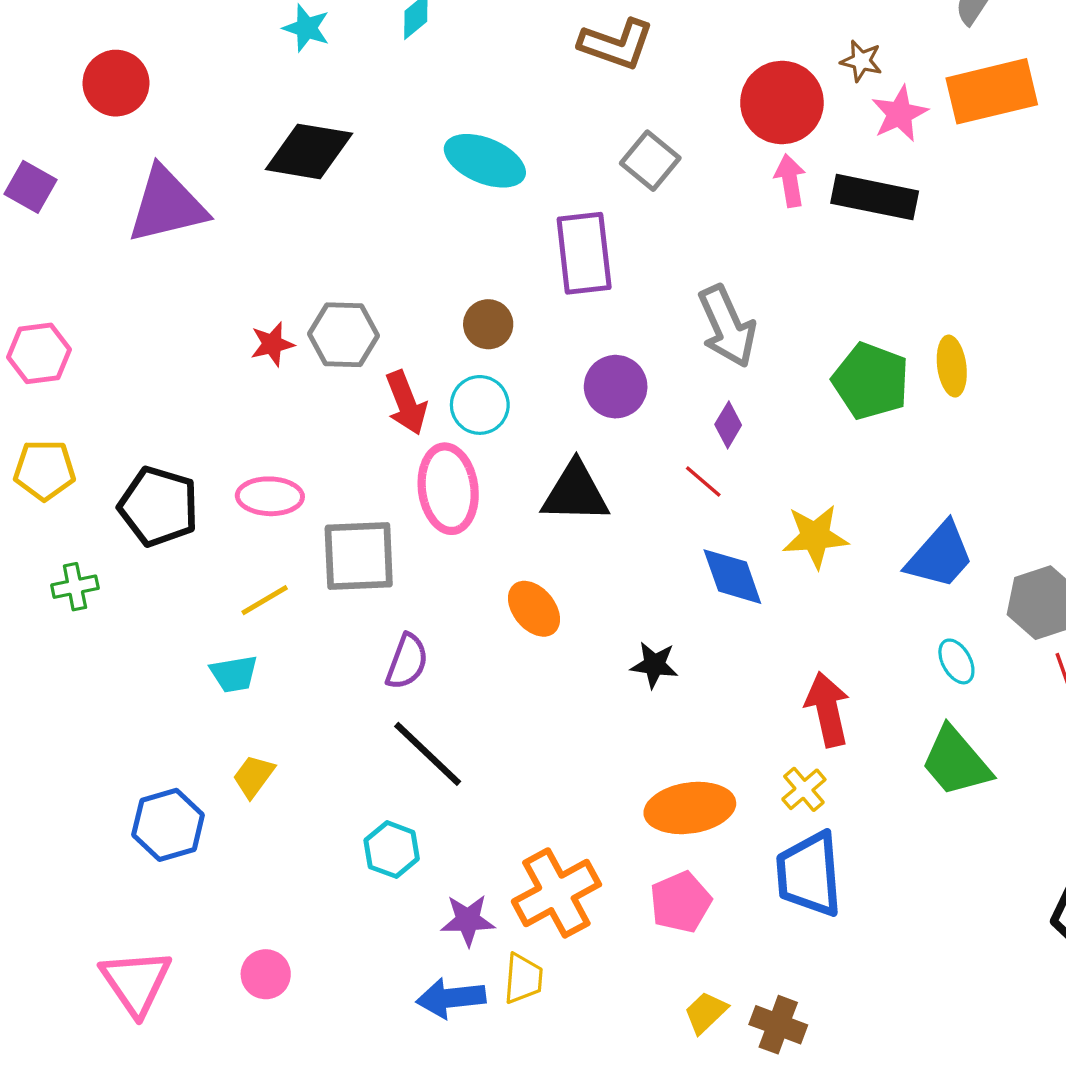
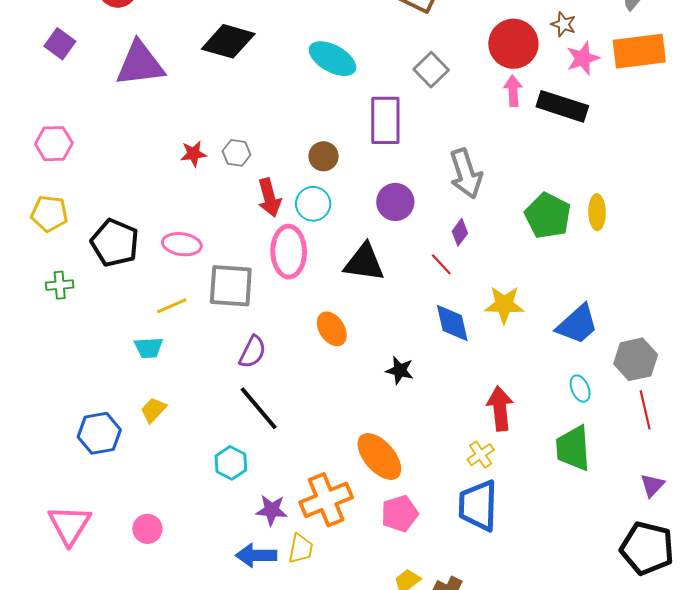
gray hexagon: (344, 335) -> (237, 153), size x0.7
green trapezoid: (956, 762) -> (573, 448), turned 30
orange ellipse: (690, 808) -> (379, 456), moved, turned 51

